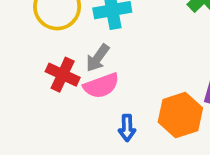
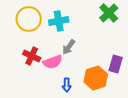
gray arrow: (98, 58) -> (69, 47), moved

